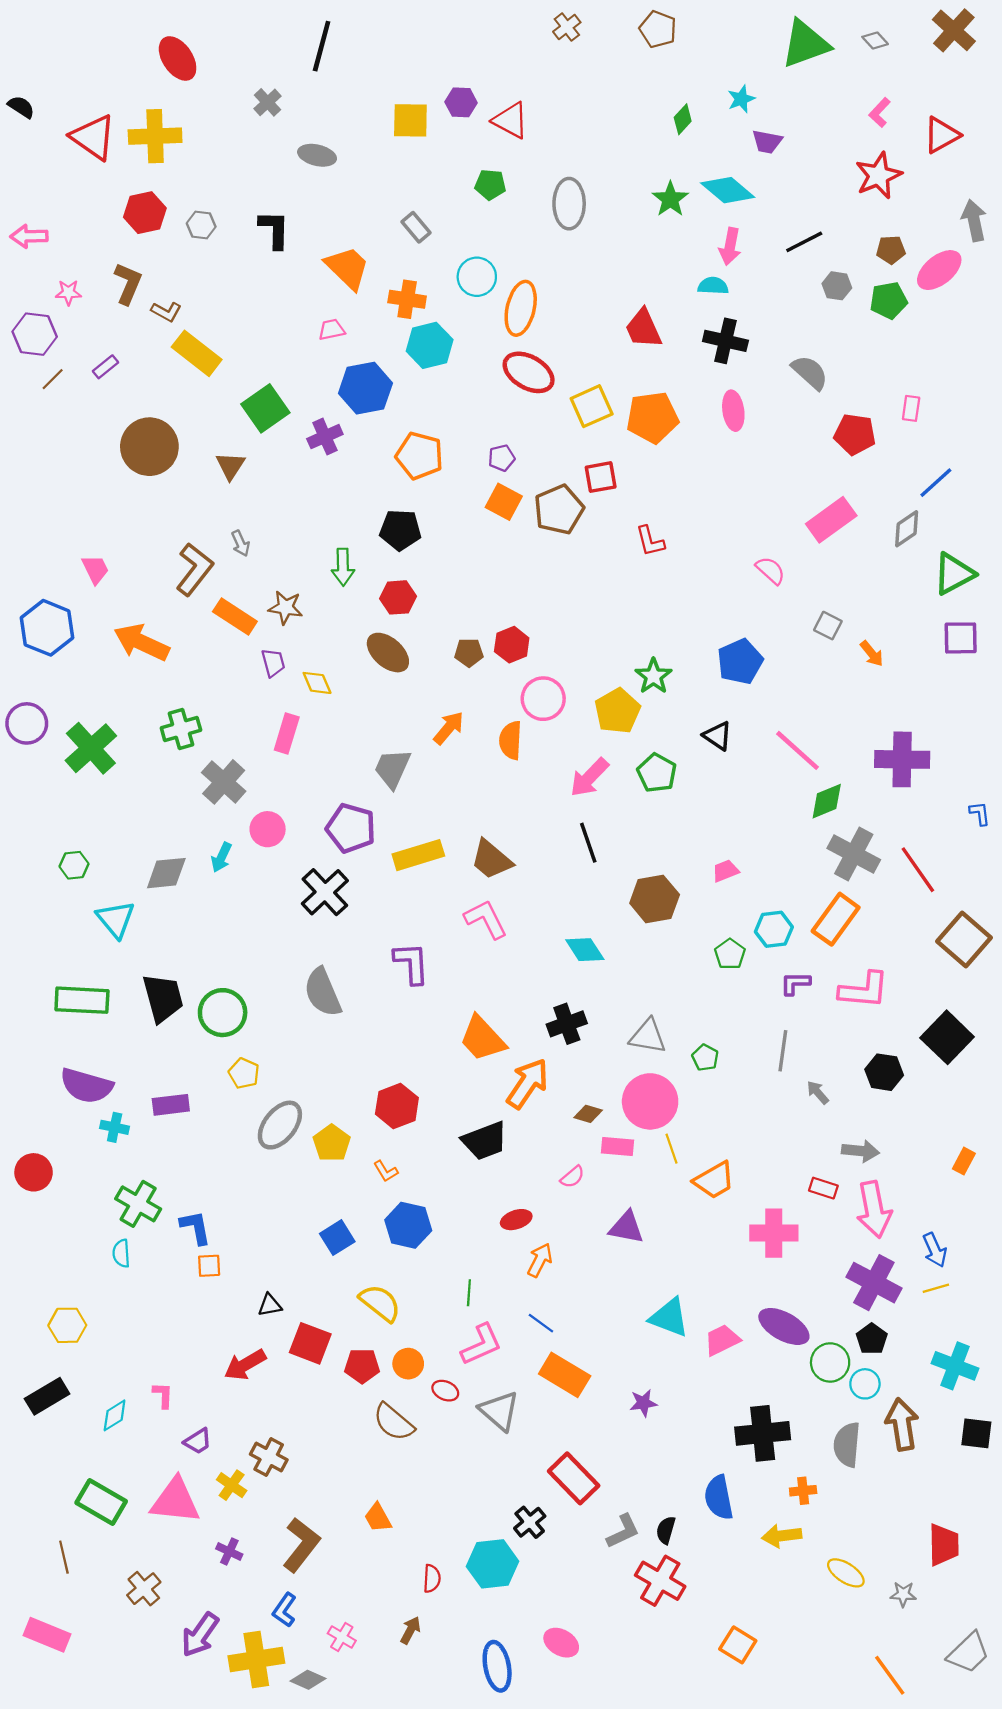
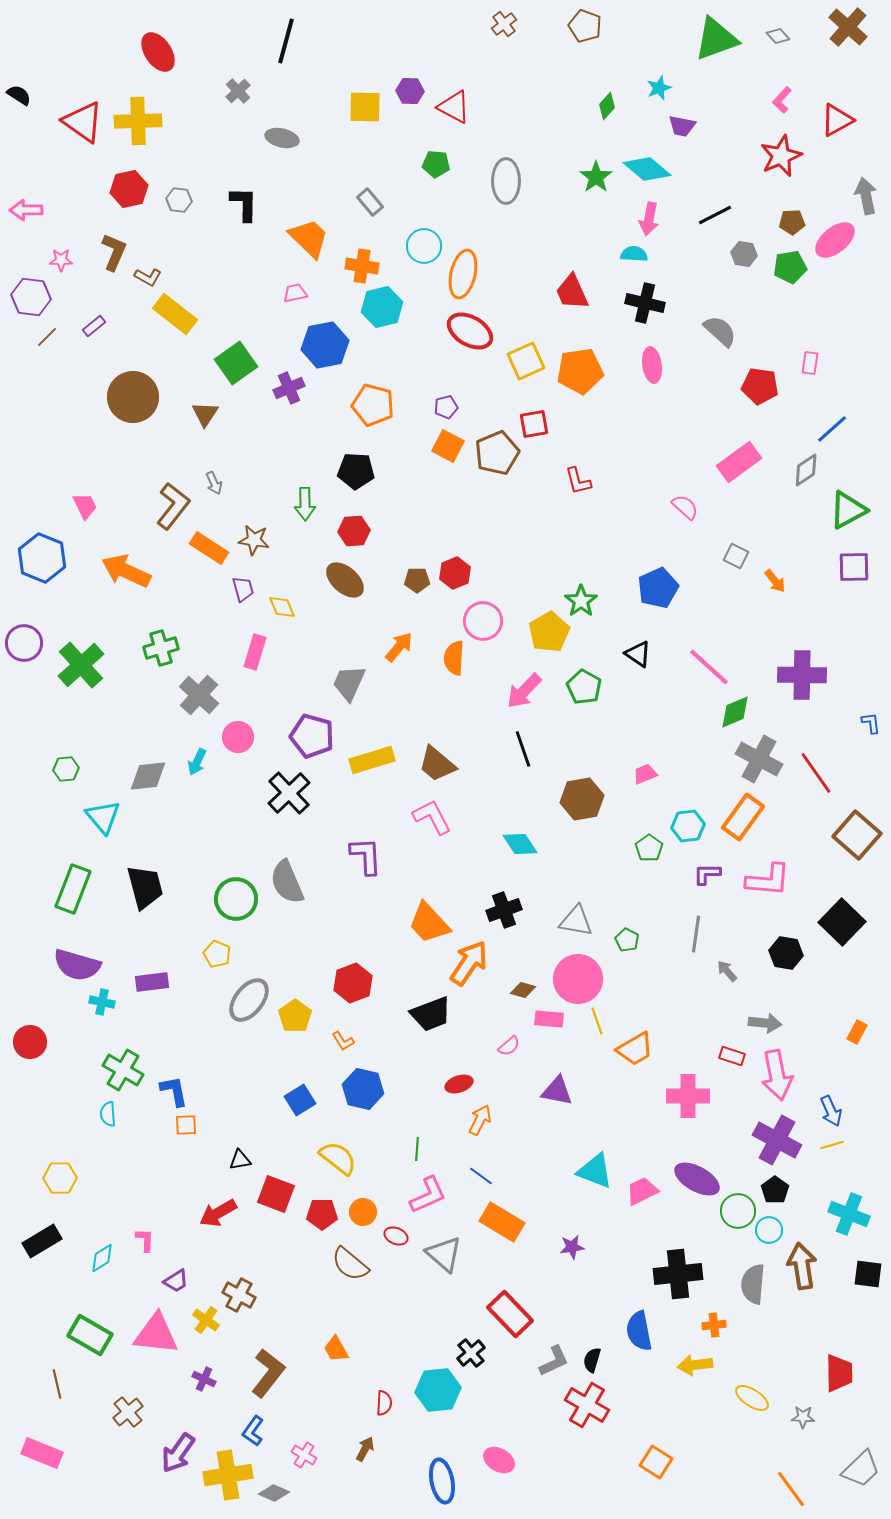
green rectangle: (82, 1000) -> (73, 889), turned -72
green circle: (223, 1013) -> (236, 899), moved

